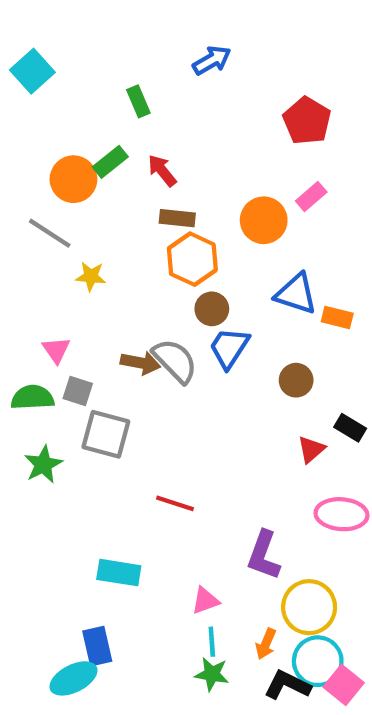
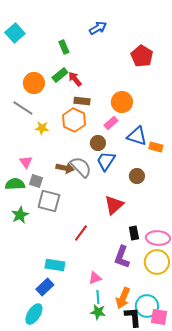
green rectangle: (110, 162) -> (60, 75), moved
pink rectangle: (311, 196) -> (111, 123), moved
orange hexagon: (192, 259) -> (74, 120), moved
black rectangle: (350, 428) -> (134, 233), moved, turned 48
red triangle: (311, 449) -> (114, 205), moved, size x1.5
red line: (175, 503) -> (81, 233), turned -72
yellow circle: (309, 607) -> (157, 262), moved
orange arrow: (266, 644) -> (123, 298), size x1.5
blue rectangle: (97, 646) -> (45, 287), moved, turned 60
cyan ellipse: (73, 678) -> (34, 314), turned -30
black L-shape: (287, 685) -> (133, 317), turned 60
pink square: (344, 685) -> (159, 317), turned -30

